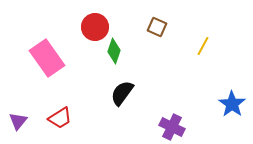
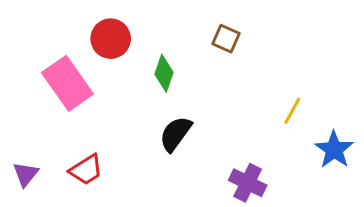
red circle: (95, 27) -> (111, 39), moved
yellow line: (203, 46) -> (292, 111), moved

